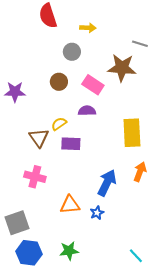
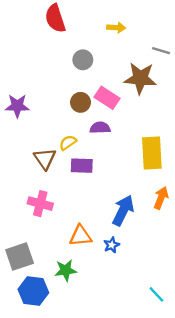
yellow arrow: (88, 28) -> (116, 28), moved
brown circle: (59, 82) -> (81, 102), moved
green star: (69, 251) -> (66, 270), moved

